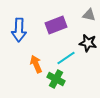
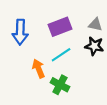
gray triangle: (89, 15) -> (95, 25), moved
cyan line: (66, 58) -> (61, 55), moved

